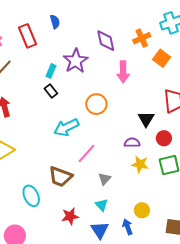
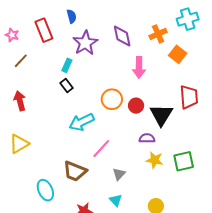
purple star: (76, 61) -> (85, 43), moved
black triangle: (146, 119) -> (161, 115), size x1.4
red circle: (164, 138) -> (136, 106), moved

